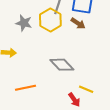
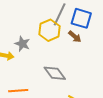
gray star: (24, 23) -> (22, 44), moved

